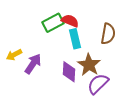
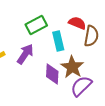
red semicircle: (70, 21) -> (77, 23), moved
purple arrow: (33, 64) -> (25, 54), moved

